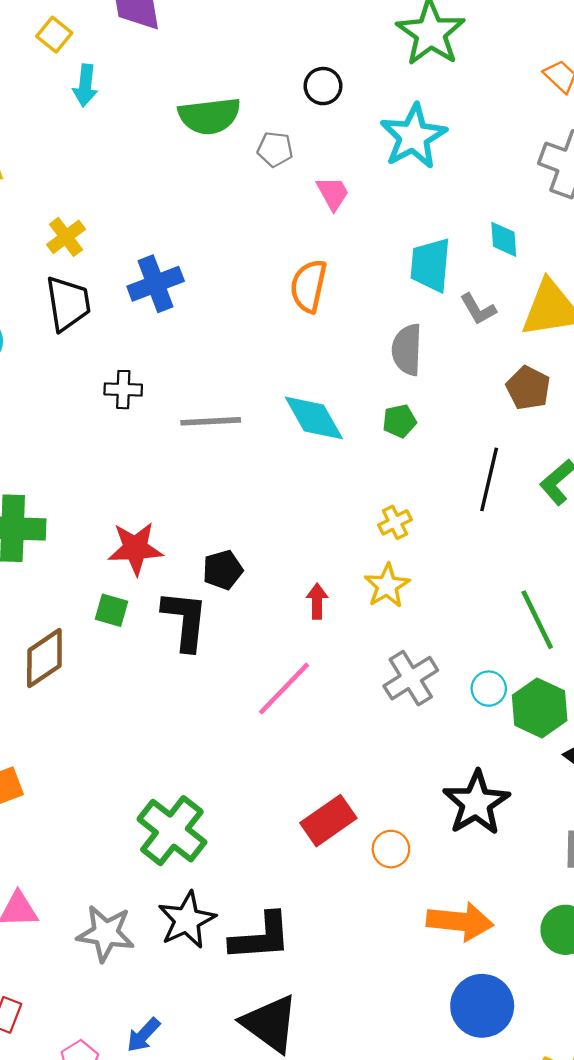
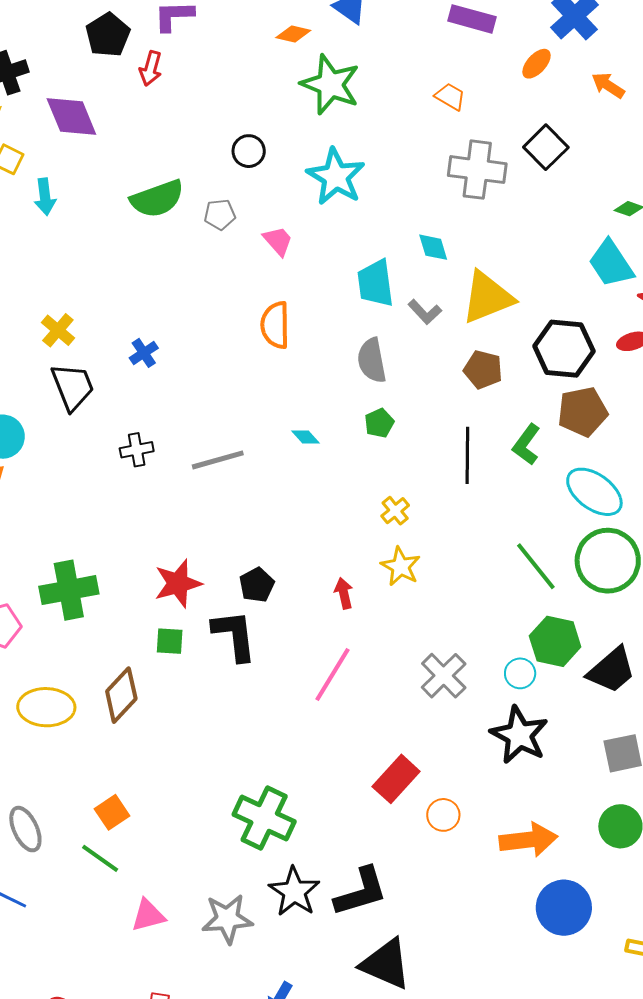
blue cross: (156, 284) -> (144, 353), size x0.6
cyan diamond: (314, 418) -> (305, 437), size x0.5
gray cross: (411, 678) -> (444, 676), moved
cyan circle: (489, 689) -> (520, 673), moved
orange circle: (391, 849) -> (443, 815), moved

